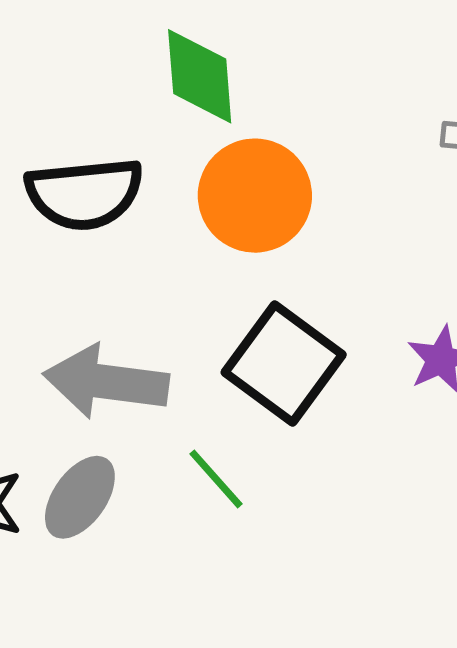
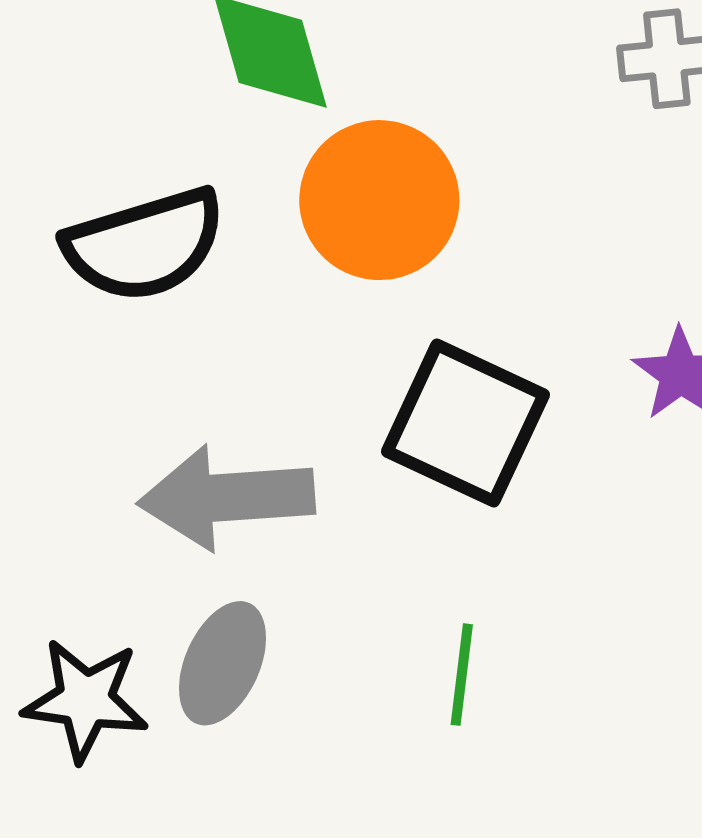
green line: (216, 479) -> (462, 675), moved, turned 60

